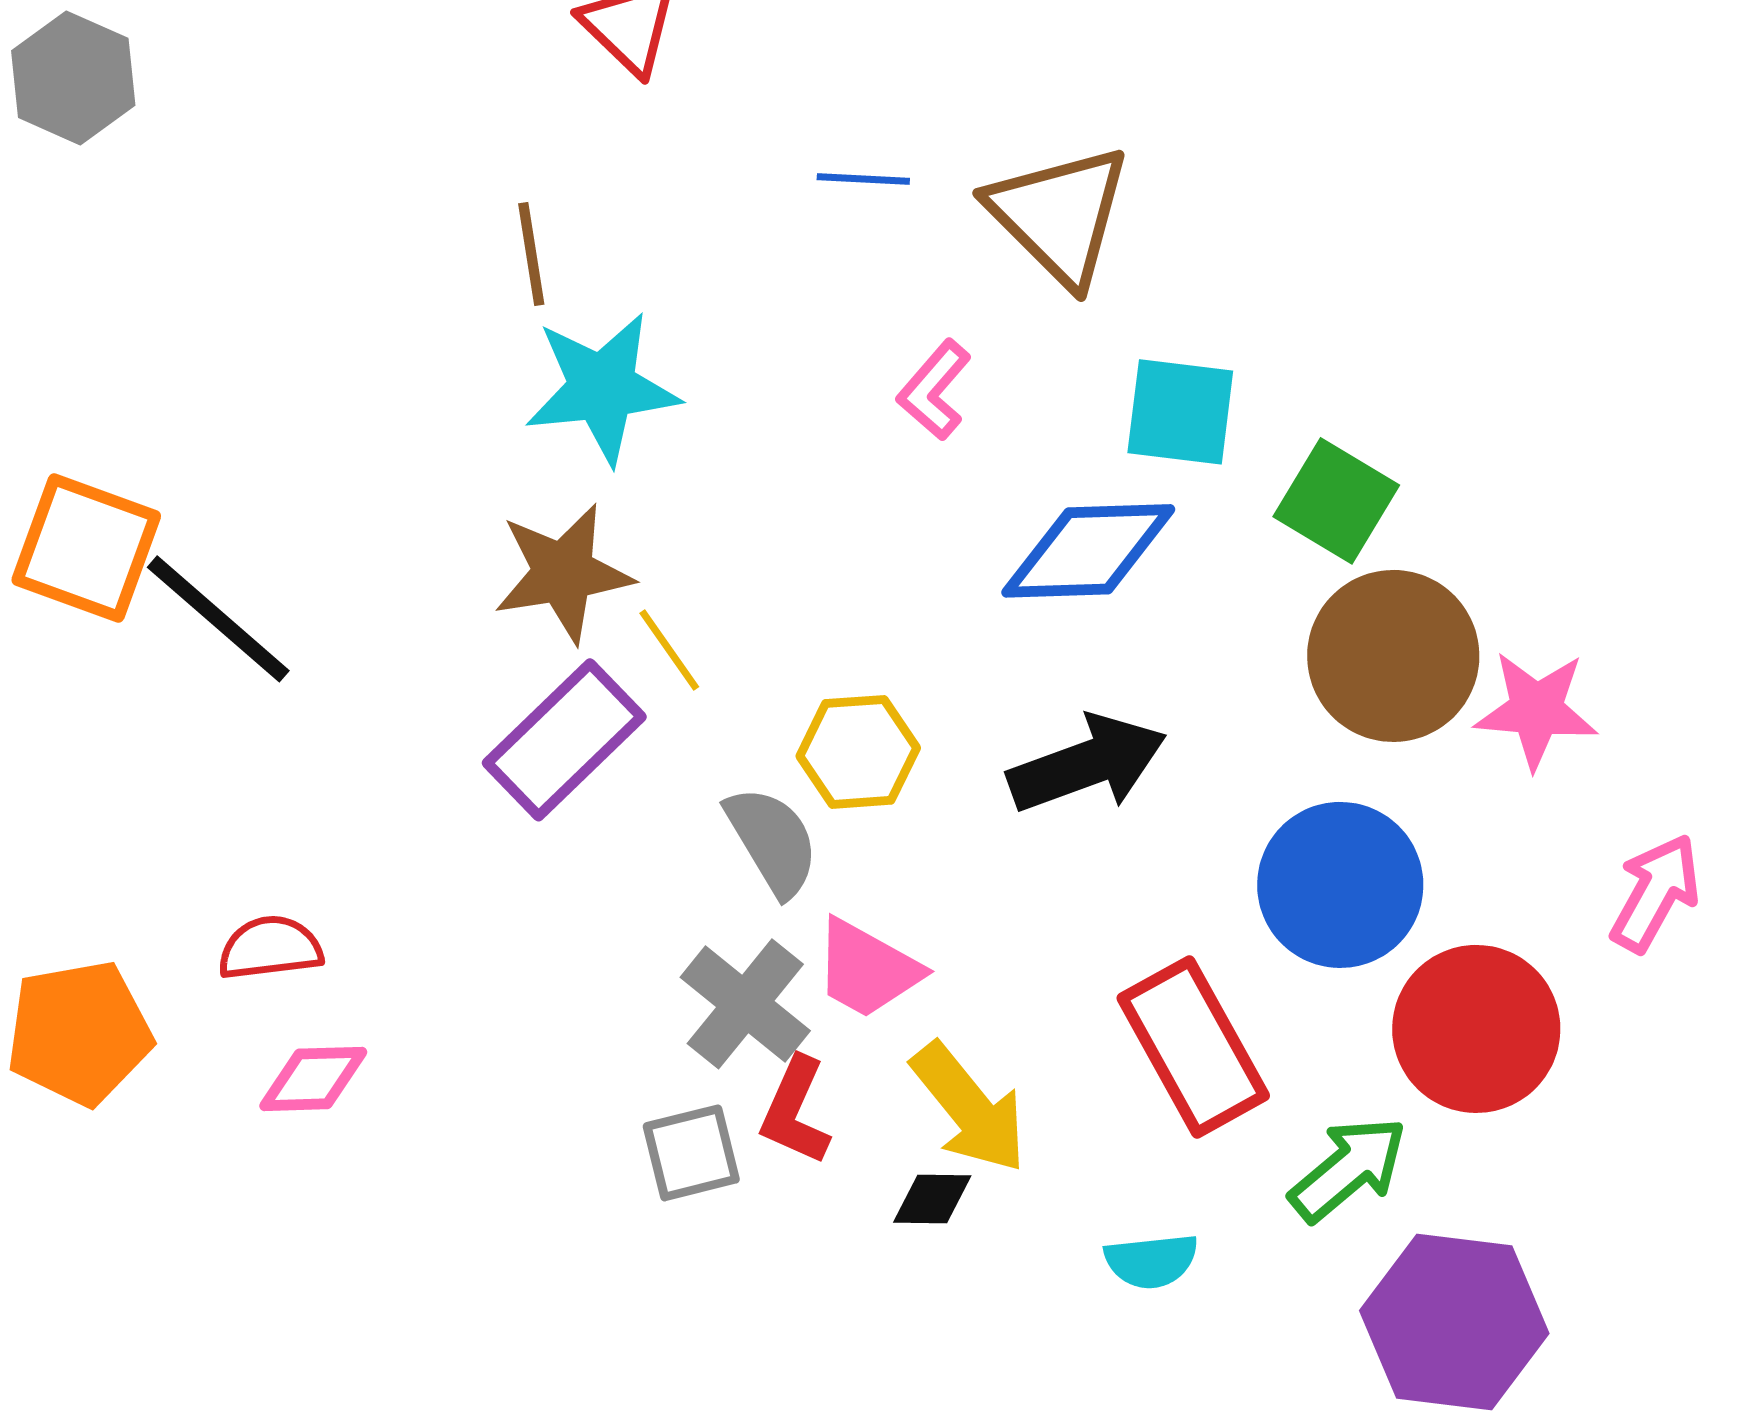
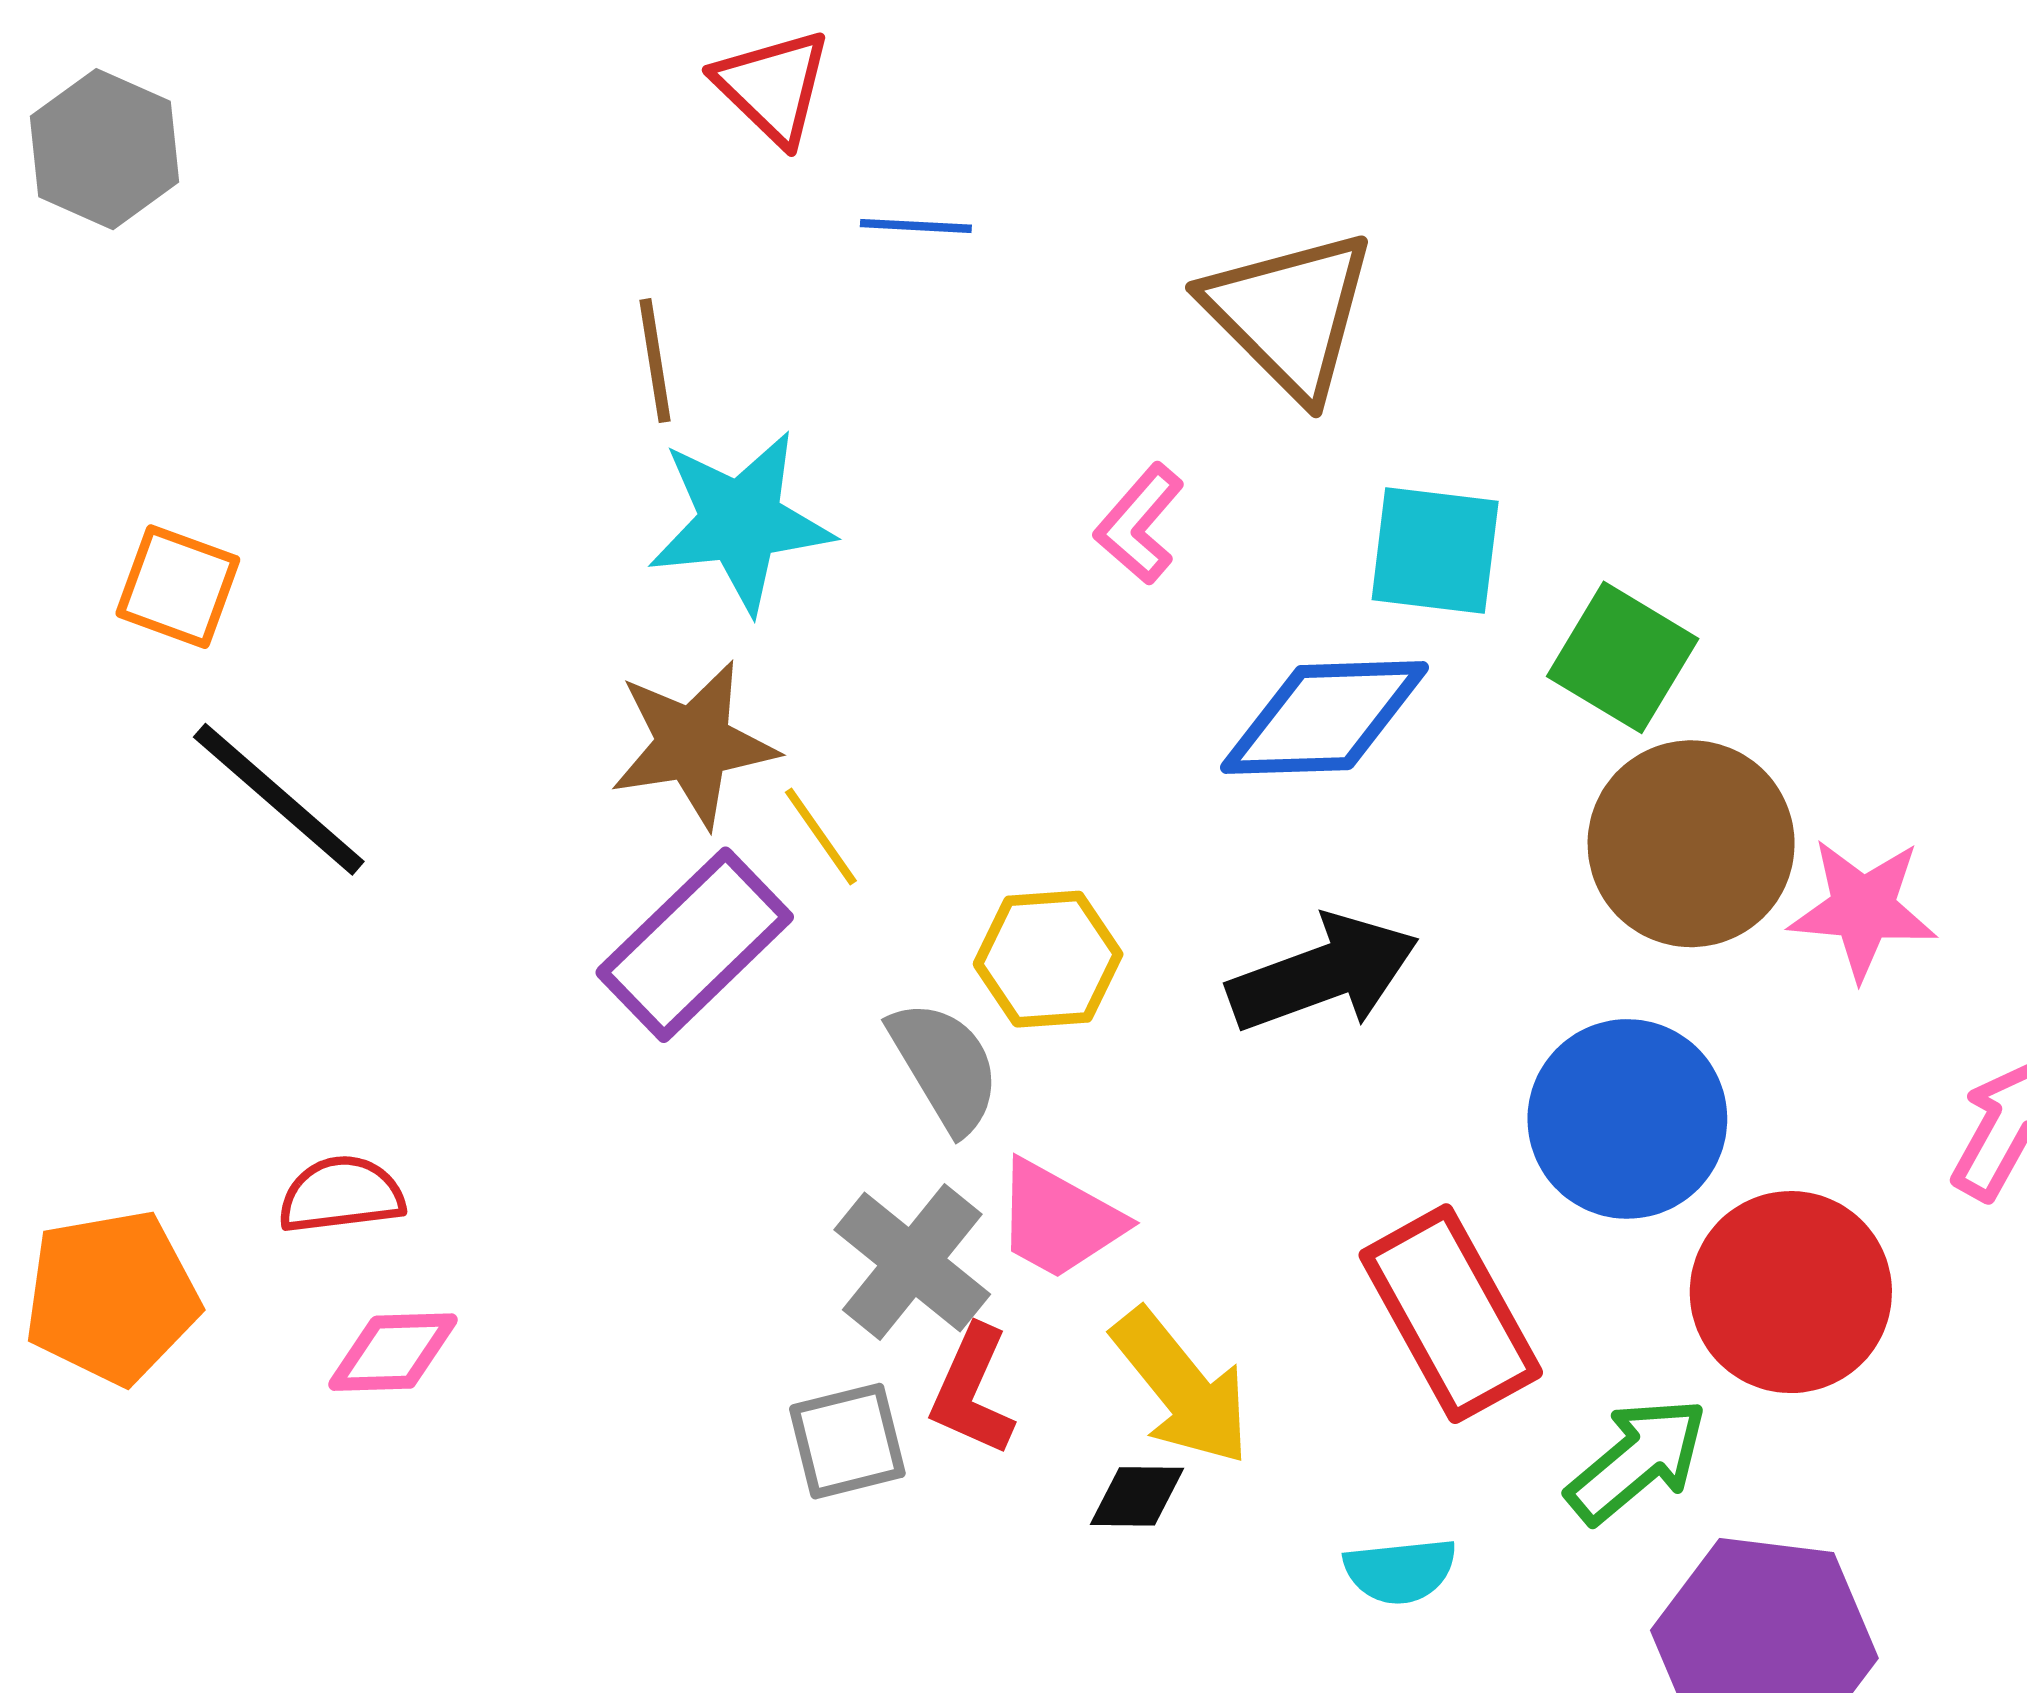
blue line: (863, 179) -> (916, 226), moved
orange square: (86, 548) -> (178, 587), moved, size x0.7

